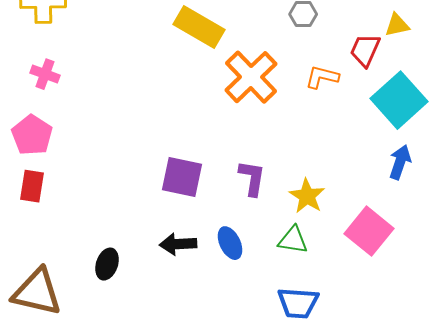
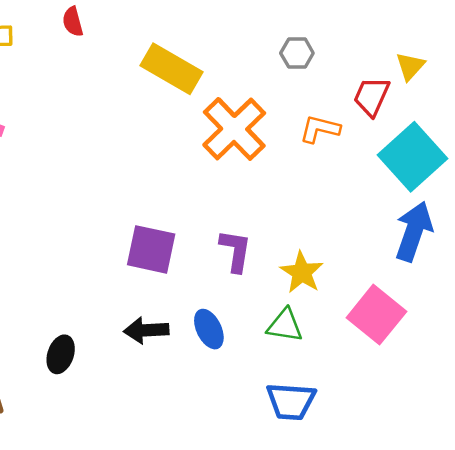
yellow triangle: (397, 25) -> (410, 66), turned -36
blue arrow: (400, 162) -> (414, 231), size x1.4

